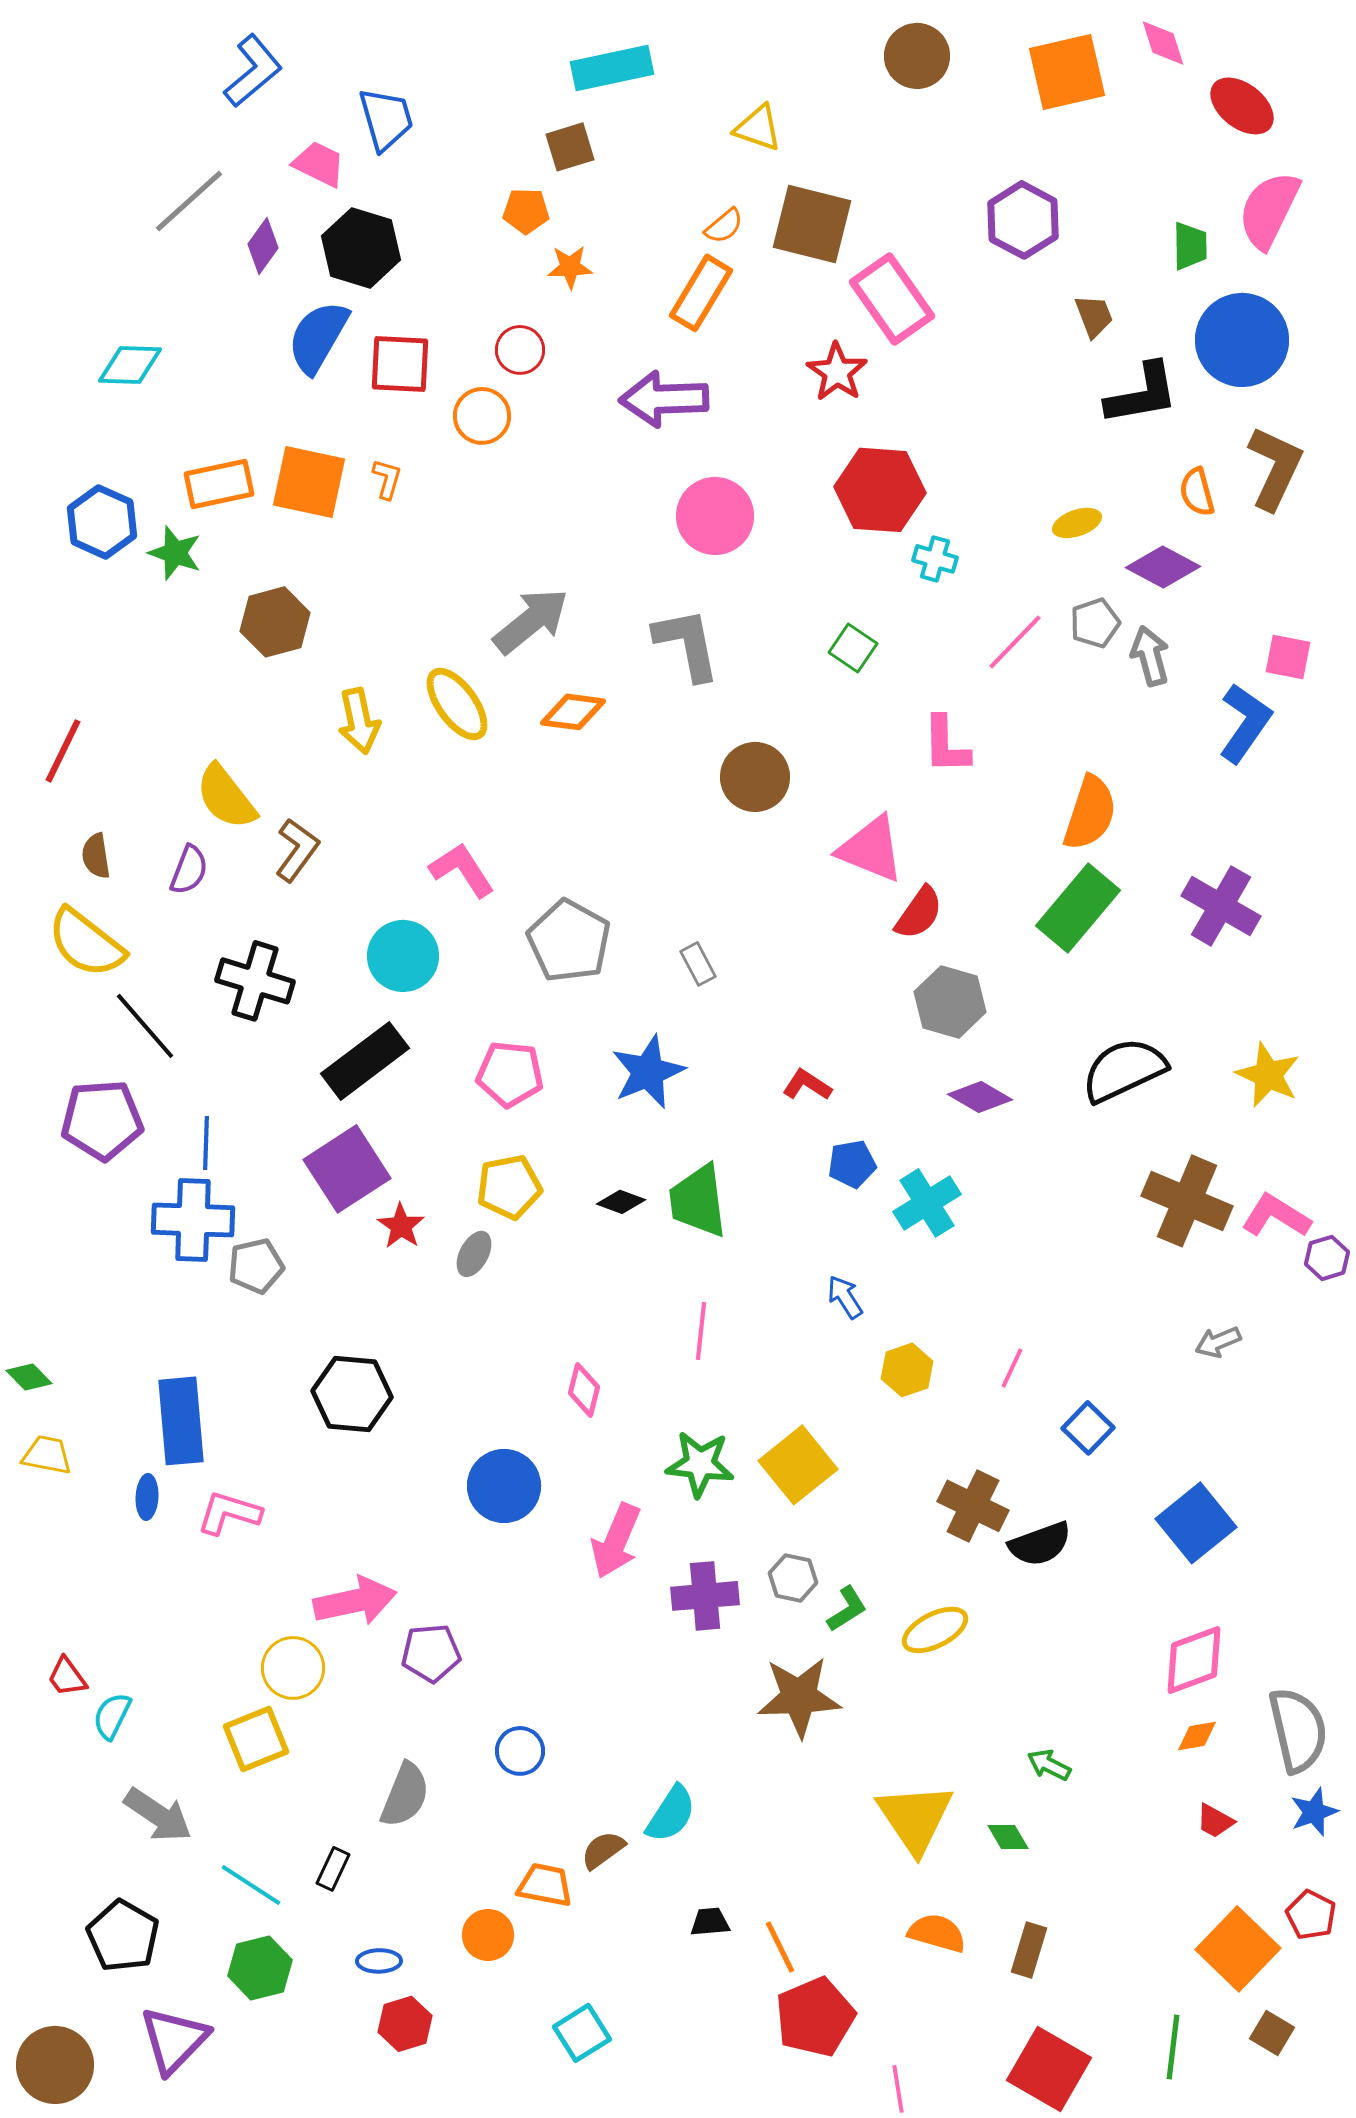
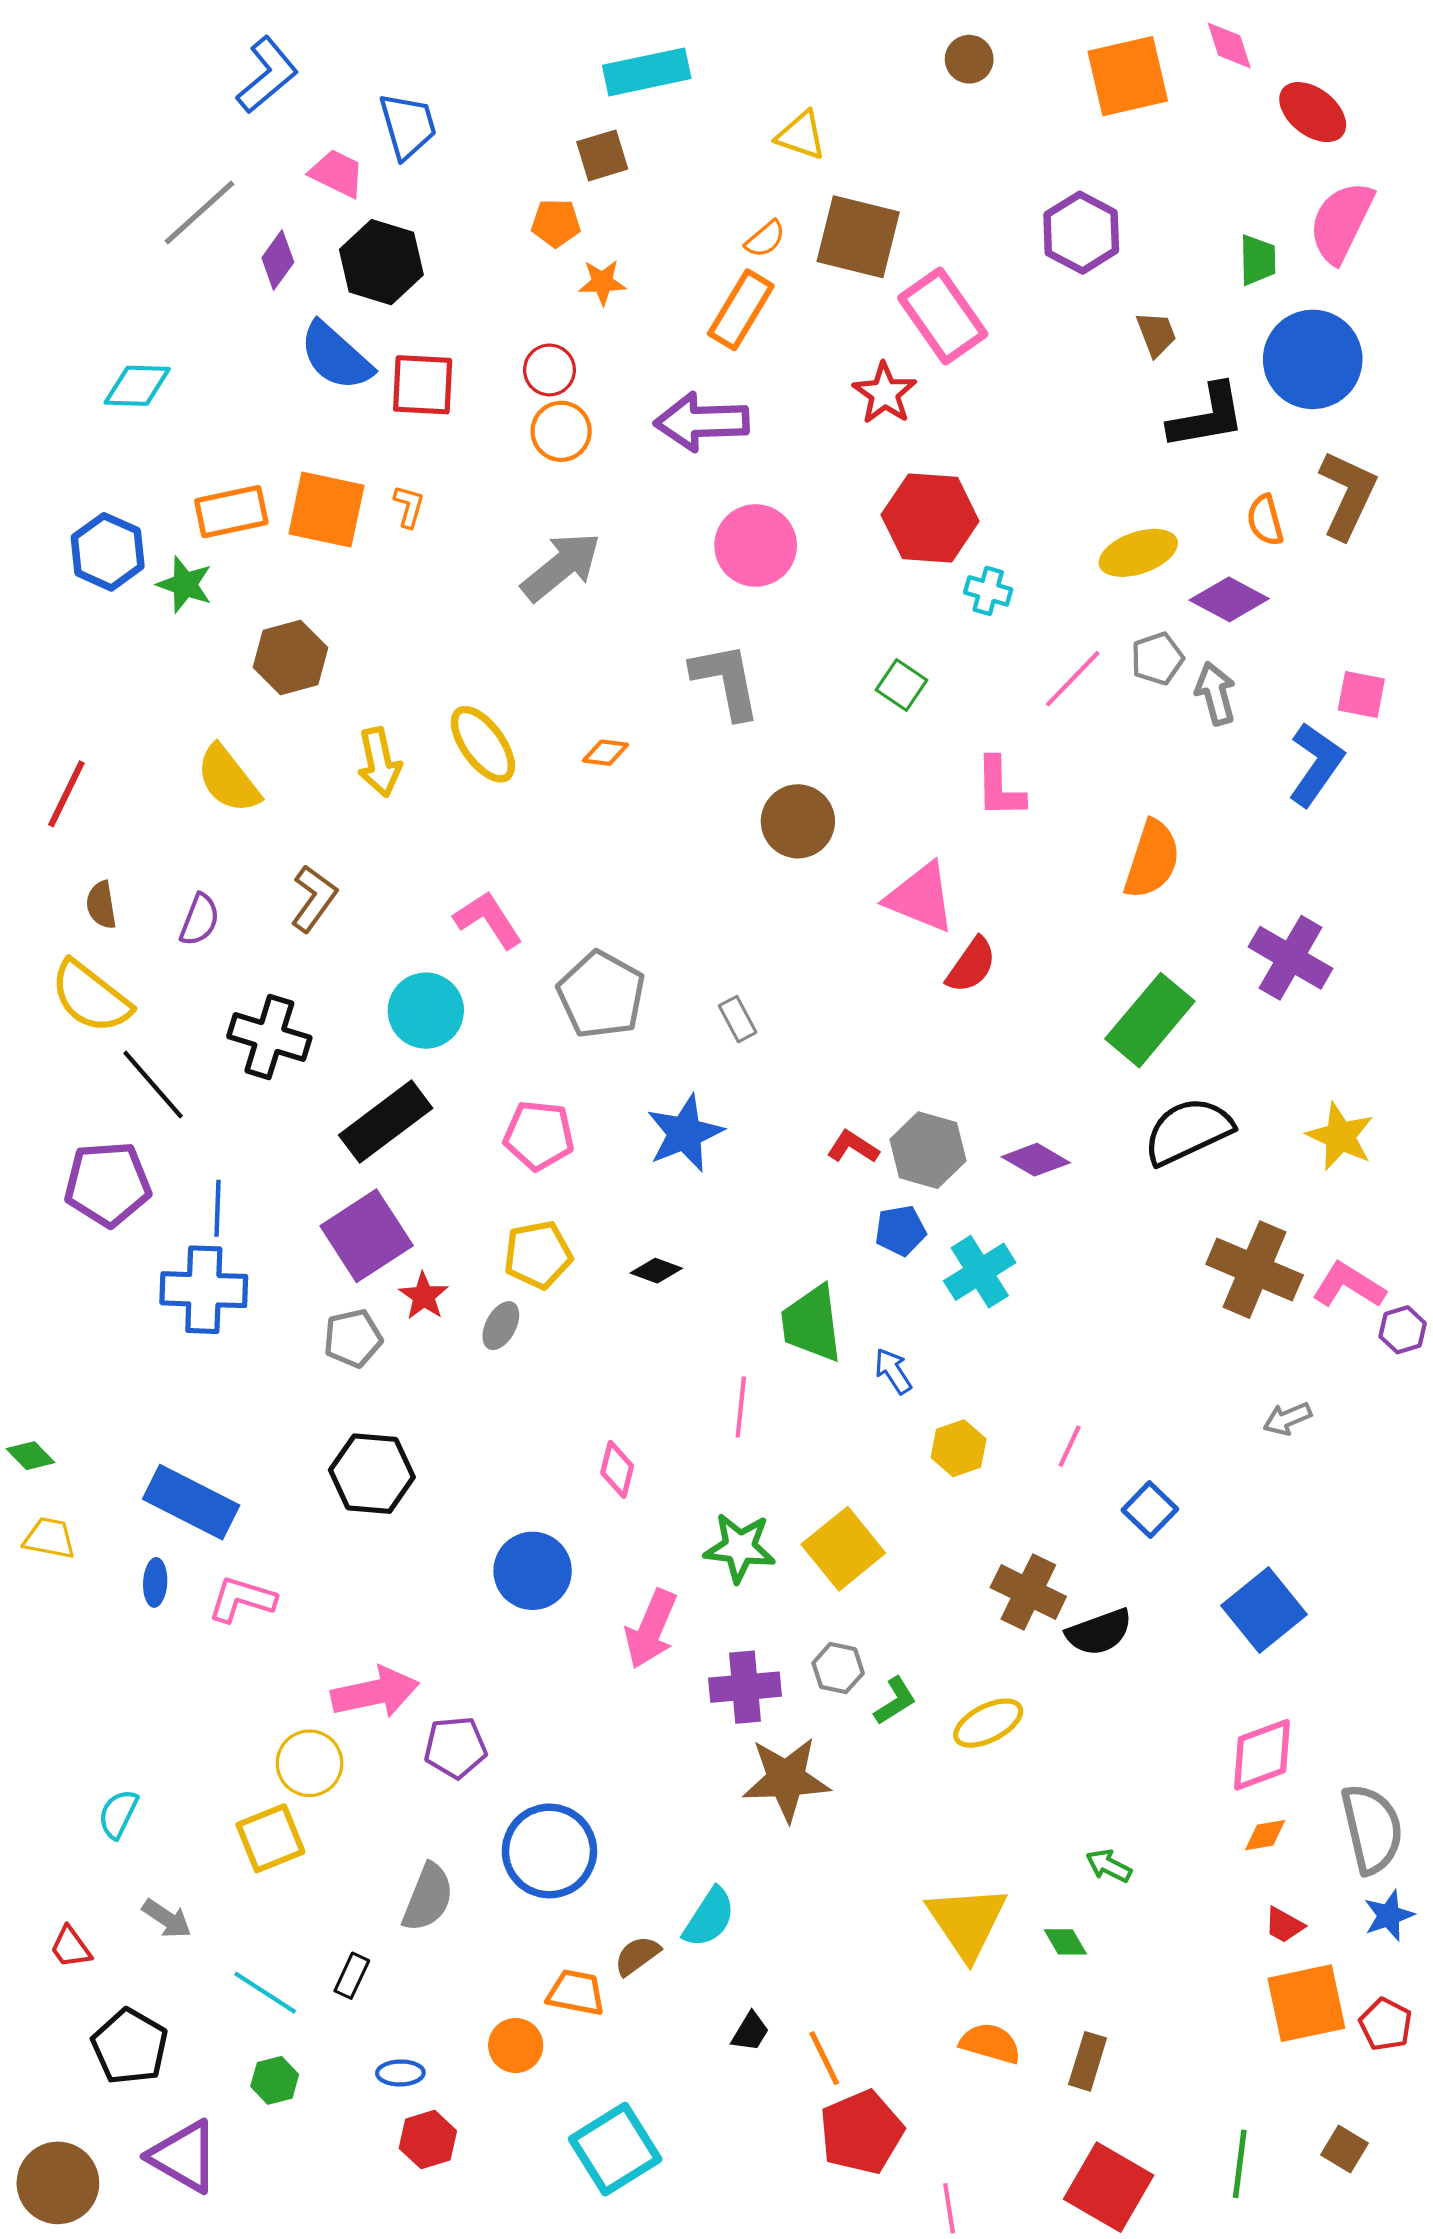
brown circle: (917, 56) -> (969, 59), size x0.7
blue semicircle: (318, 337) -> (336, 356), turned -78
orange circle: (482, 416) -> (561, 431), moved
yellow ellipse: (1077, 523) -> (1138, 553), size x1.5
gray arrow: (531, 621) -> (561, 567), moved
orange diamond: (573, 712) -> (606, 753), size x0.7
yellow semicircle: (226, 797) -> (228, 779), moved
green rectangle: (1078, 908) -> (1150, 1020), moved
gray hexagon: (950, 1002) -> (928, 1150), moved
green trapezoid: (698, 1201) -> (812, 1323), moved
gray pentagon: (256, 1266) -> (353, 1338), moved
blue rectangle: (181, 1421) -> (191, 1502), turned -58
red trapezoid: (67, 1677) -> (71, 1947), moved
brown star: (799, 1697) -> (786, 1779), moved
blue circle: (520, 1751) -> (549, 1851), size x1.8
gray arrow: (158, 1815) -> (167, 1919), size x0.7
black trapezoid: (710, 1922) -> (750, 2032), turned 126
orange square: (1238, 1949) -> (1306, 2003), moved, turned 34
green hexagon: (260, 1968) -> (275, 2080), size x0.7
cyan square: (582, 2033) -> (615, 2149), size x1.5
purple triangle: (174, 2040) -> (184, 2156), turned -44

